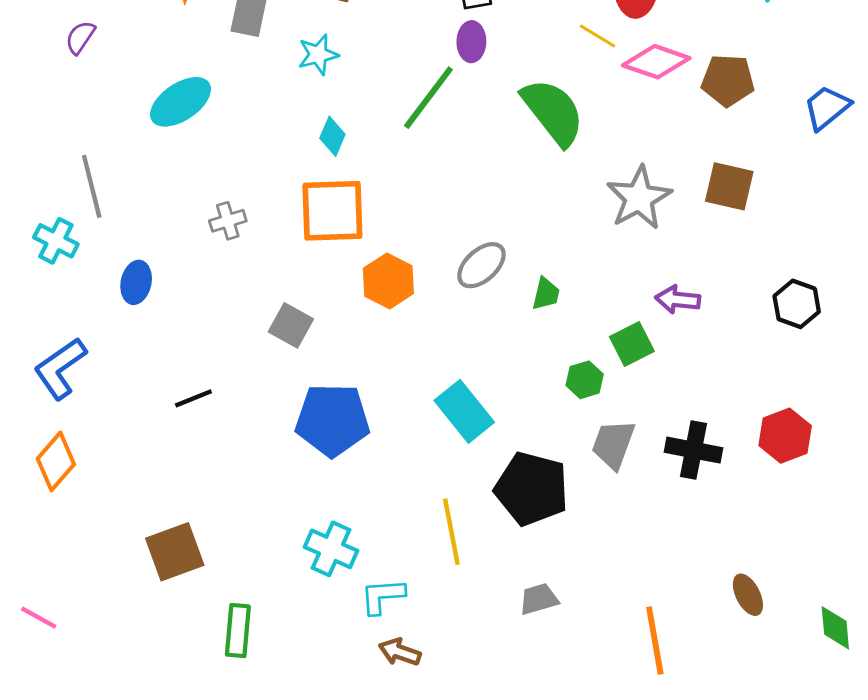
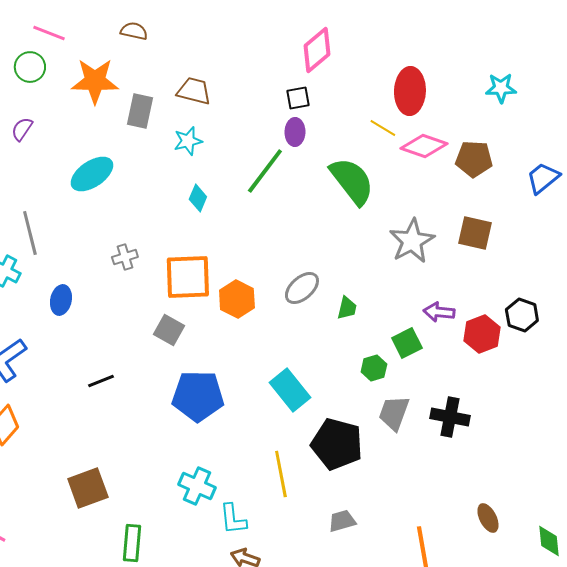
orange square: (332, 211) -> (188, 277), moved
red hexagon: (785, 436) -> (482, 334), moved
cyan L-shape: (383, 596) -> (233, 519), turned -92

